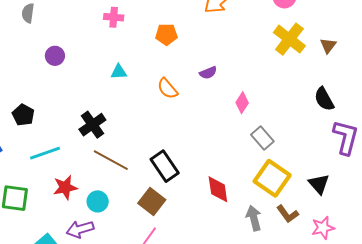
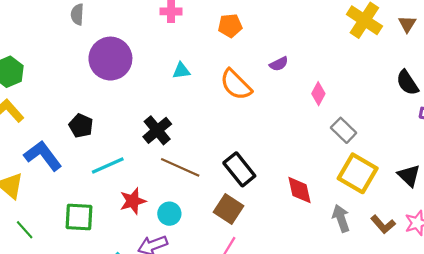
purple circle: (55, 56) -> (110, 59), size x2.0
orange semicircle: (167, 89) -> (236, 85), size x1.4
brown L-shape: (288, 214) -> (383, 224), moved

